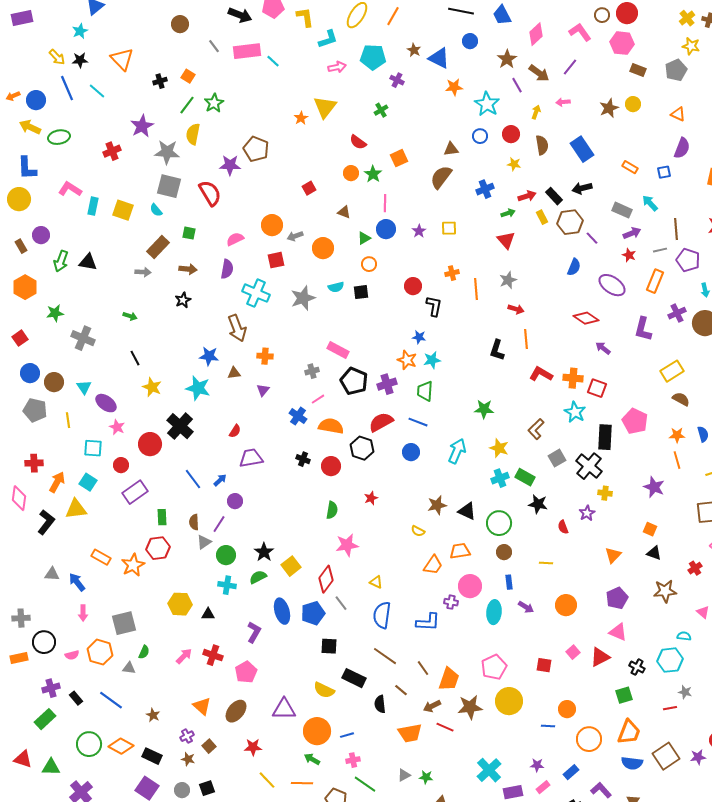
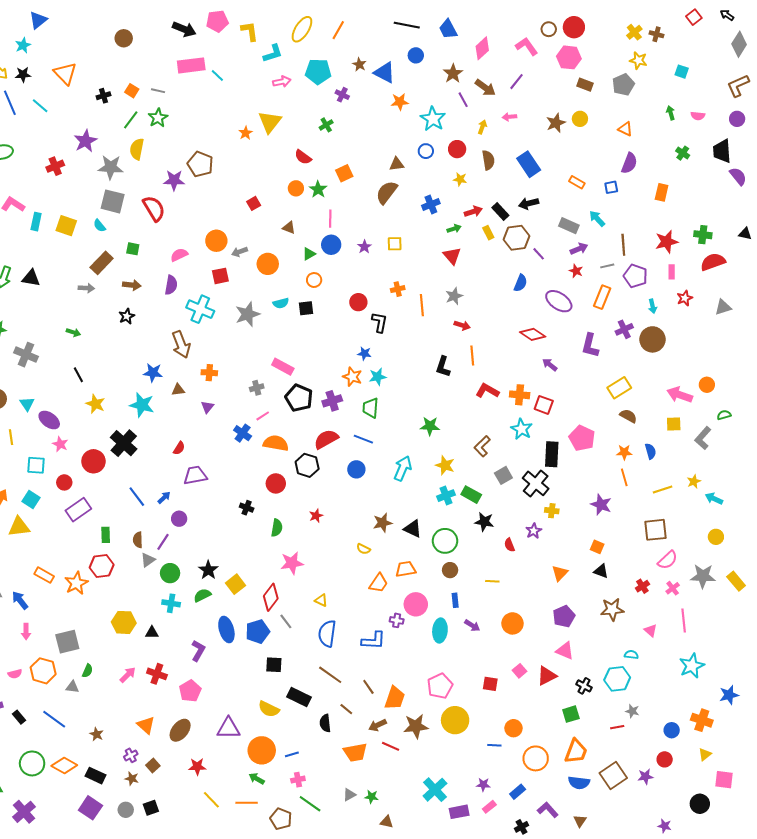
gray line: (214, 46) -> (158, 91), moved, turned -40
black cross: (303, 459) -> (247, 508), moved

